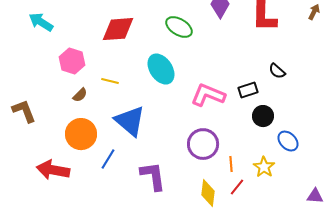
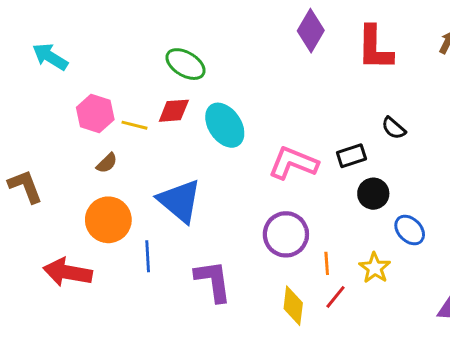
green ellipse: (179, 27) -> (185, 64), moved
red diamond: (118, 29) -> (174, 111), moved, size x0.7
yellow line: (110, 81) -> (135, 125), moved
blue line: (108, 159) -> (148, 256), turned -35

